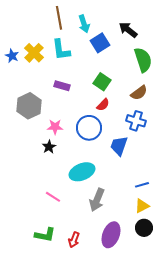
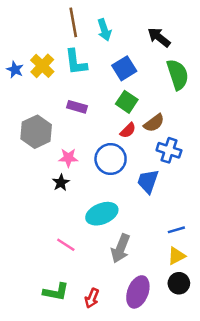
blue square: (100, 43) -> (124, 68), moved
brown semicircle: (139, 93) -> (154, 123), moved

